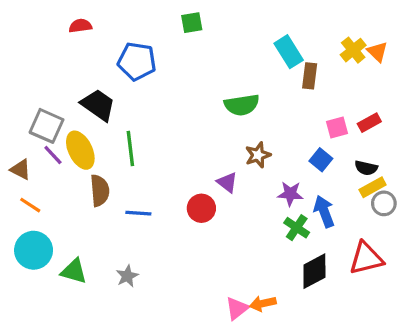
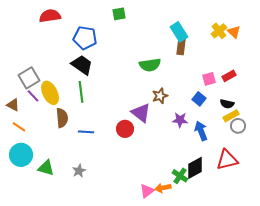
red semicircle: (80, 26) -> (50, 16), size x1.5
brown rectangle: (310, 76) -> (181, 47), moved
black trapezoid: (98, 105) -> (82, 65), moved
gray square: (46, 126) -> (29, 78), turned 35
purple triangle: (227, 182) -> (141, 113), size x1.5
green cross: (297, 228) -> (180, 176), moved

